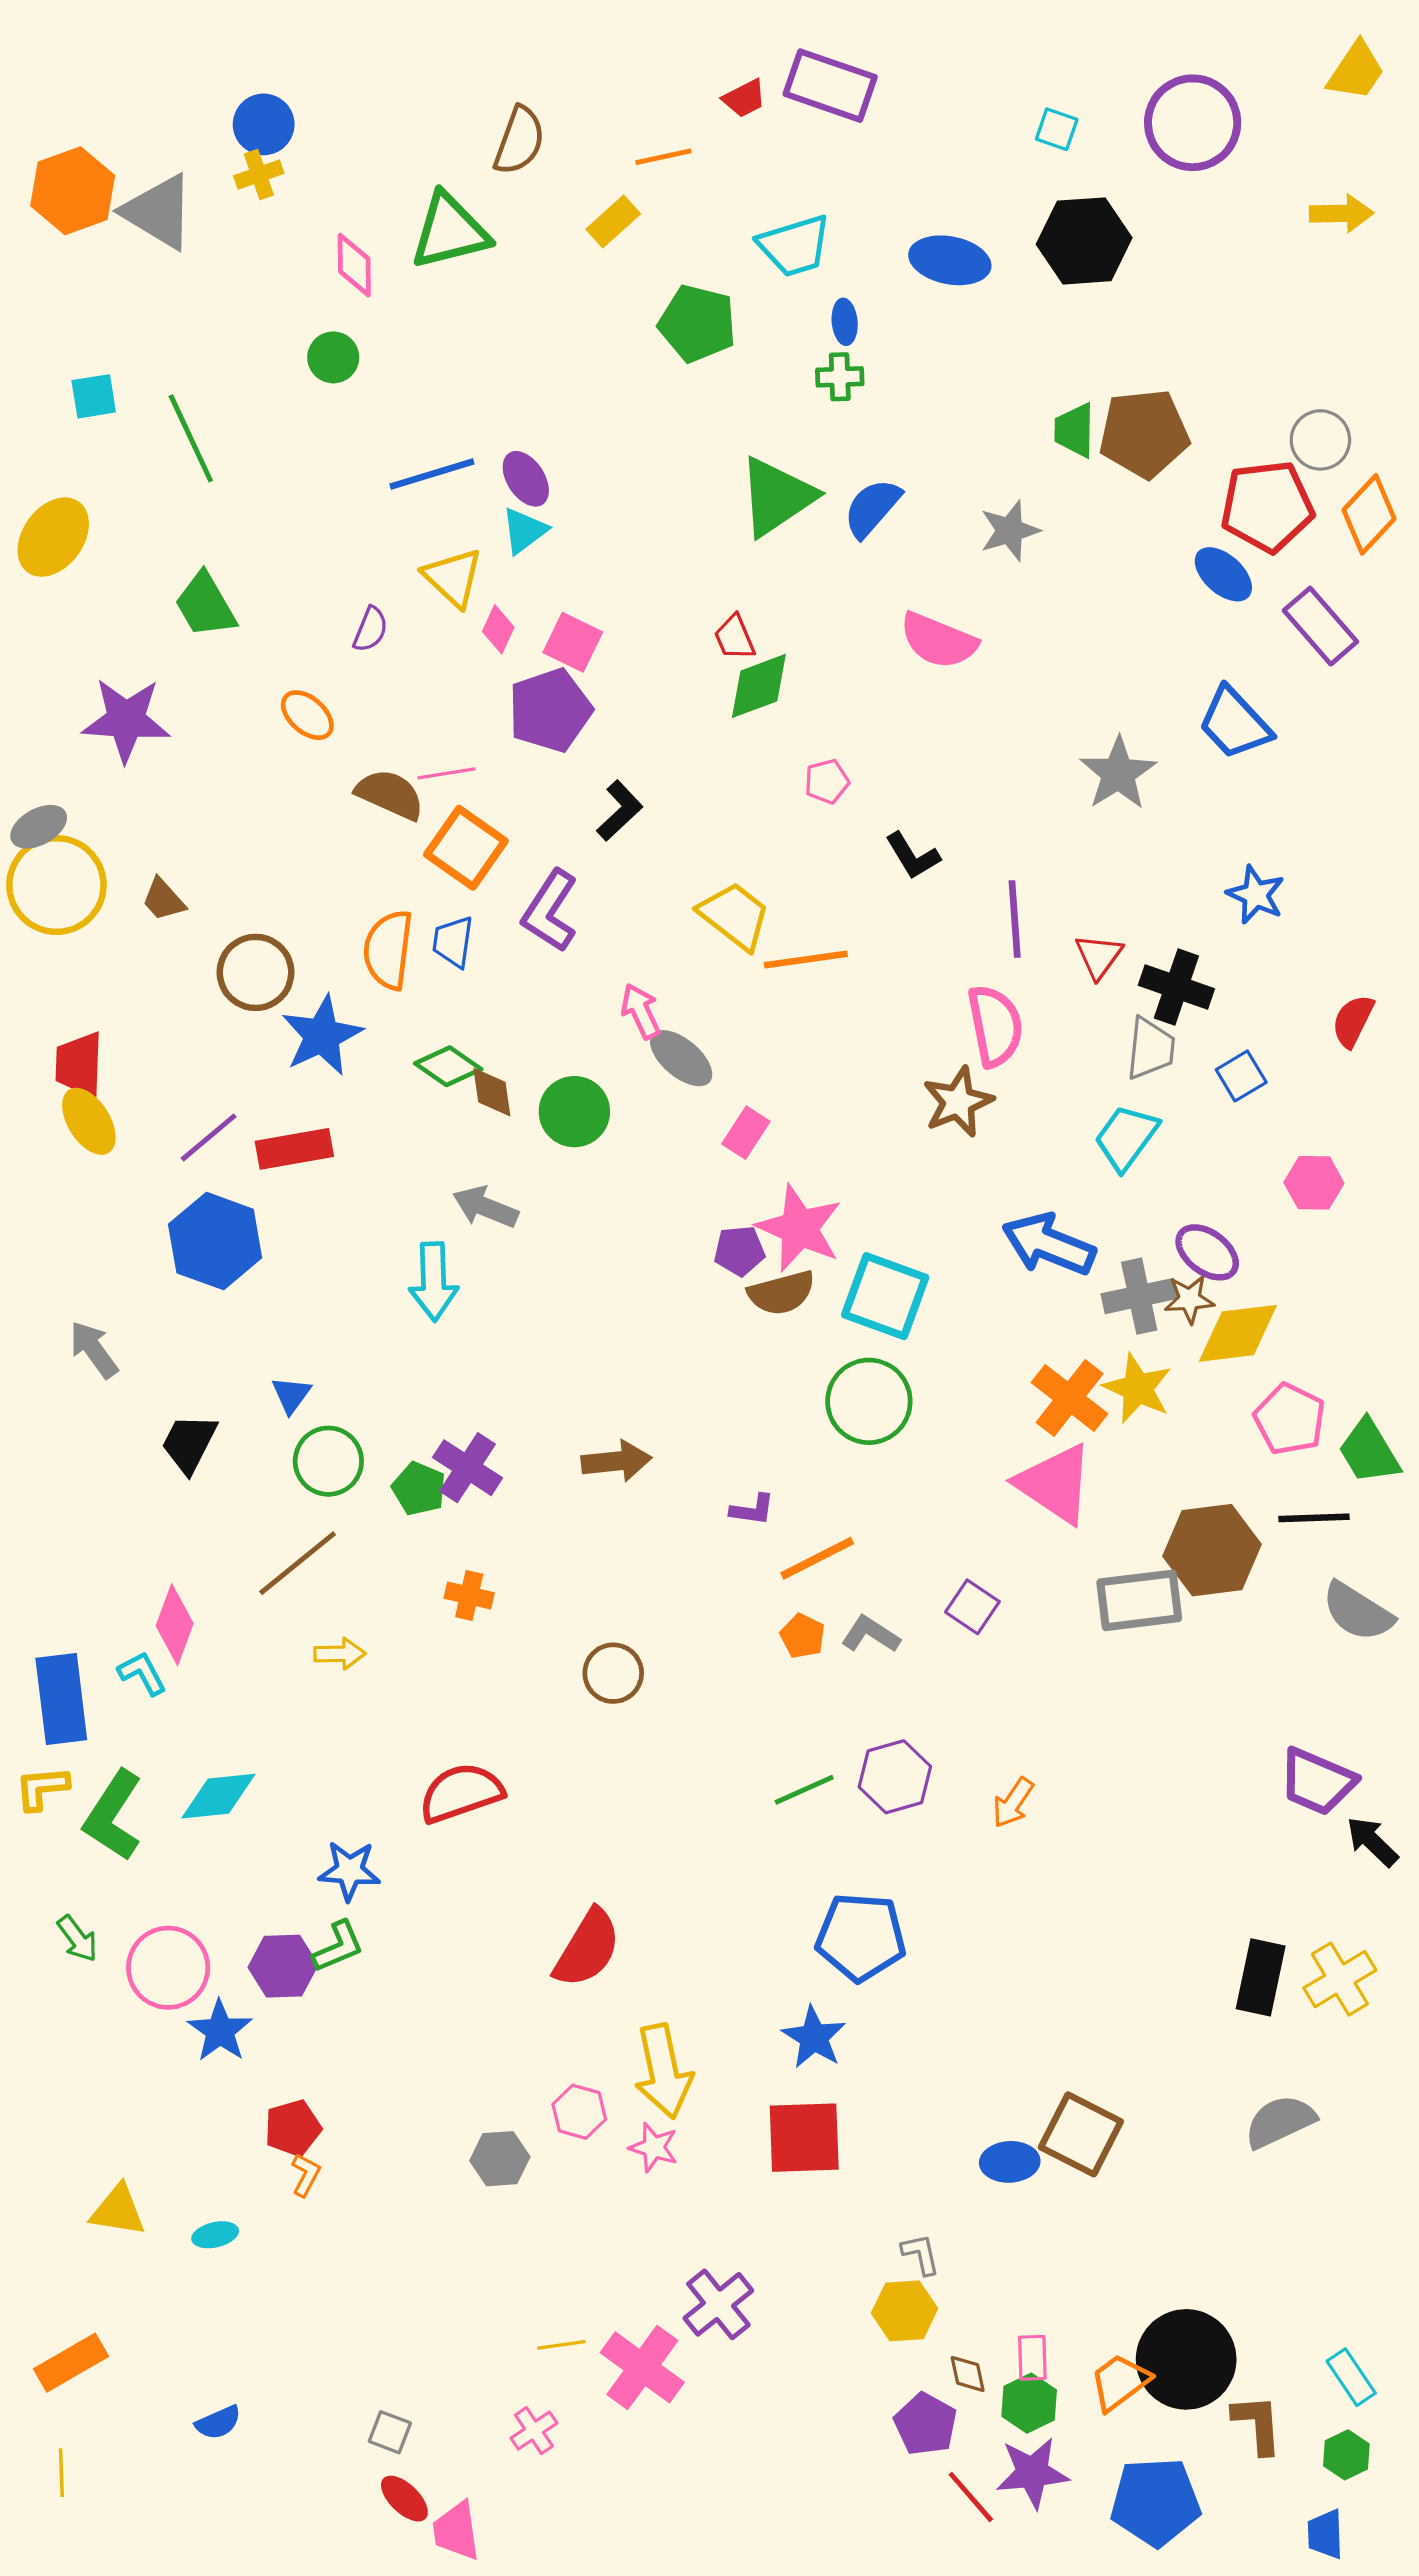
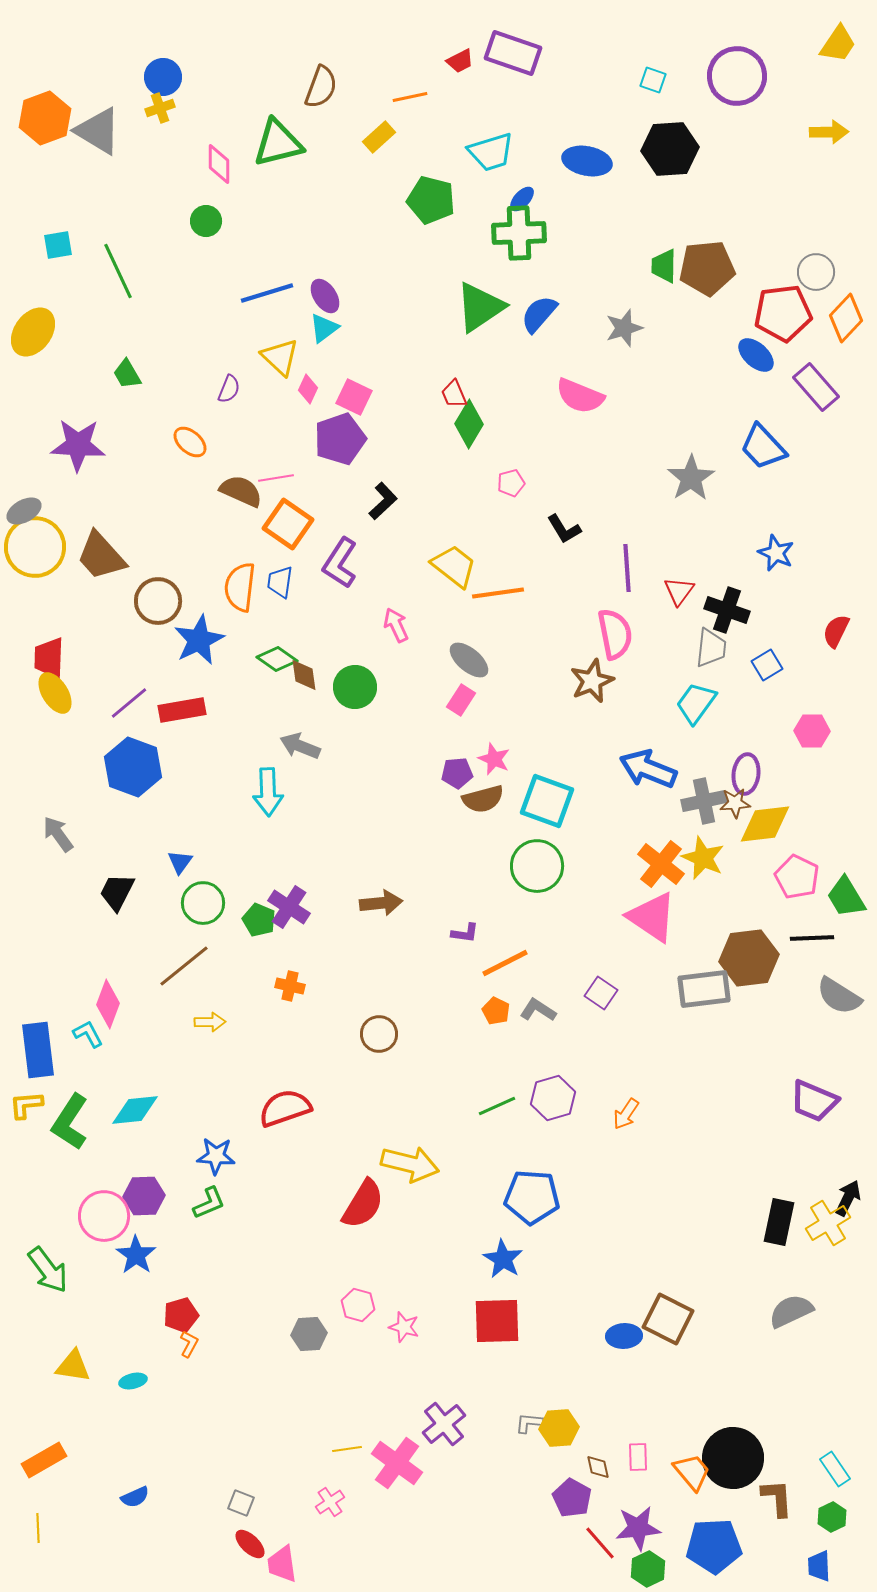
blue ellipse: (845, 322) -> (522, 199), turned 48
green cross: (840, 377) -> (519, 233), size x1.8
green trapezoid: (205, 605) -> (127, 374), size x0.7
green diamond: (759, 686) -> (469, 424), turned -39
brown trapezoid: (163, 900) -> (101, 556), size x1.8
gray ellipse: (681, 1058) -> (469, 660), moved
pink star: (799, 1228) -> (494, 759), size x0.6
purple ellipse: (1207, 1252) -> (746, 774), turned 60
black arrow: (1372, 1841) -> (848, 1198), moved, turned 72
green arrow: (78, 1939) -> (48, 1270), moved, size x1.6
purple hexagon: (283, 1966) -> (144, 1196), moved
yellow arrow: (663, 2071) -> (410, 1164), moved, turned -64
gray L-shape: (921, 2254) -> (529, 1423), moved, turned -72
orange trapezoid: (1120, 2382) -> (692, 1472), turned 87
green hexagon: (1029, 2403) -> (648, 1569), moved

